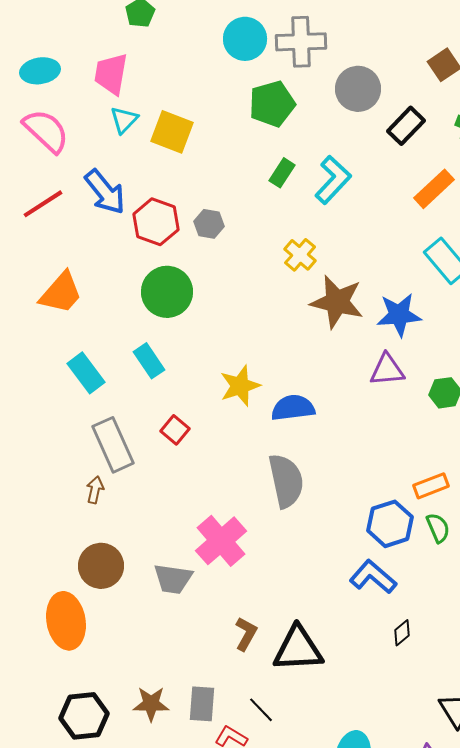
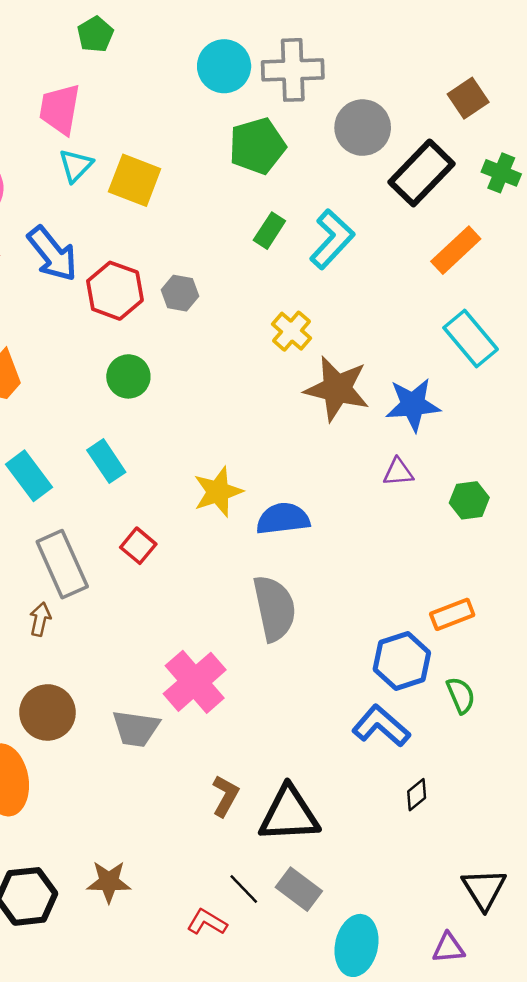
black rectangle: (406, 126) -> (422, 173), size x1.4
green circle: (167, 292) -> (128, 376), size x0.7
purple triangle: (387, 370) -> (398, 472), size x0.7
green semicircle: (438, 528) -> (461, 695), moved
gray rectangle: (202, 704) -> (299, 889), moved, turned -57

